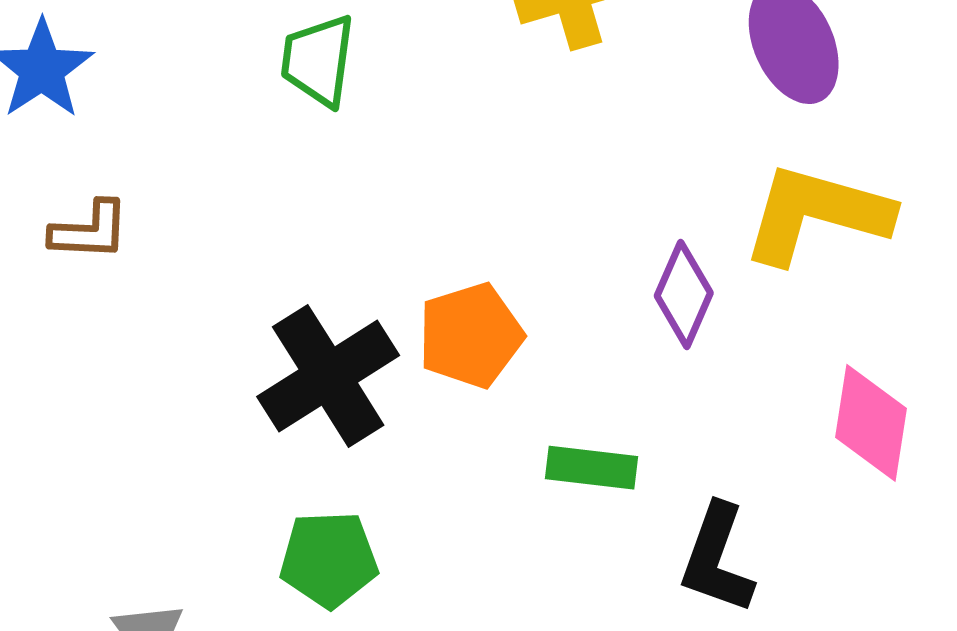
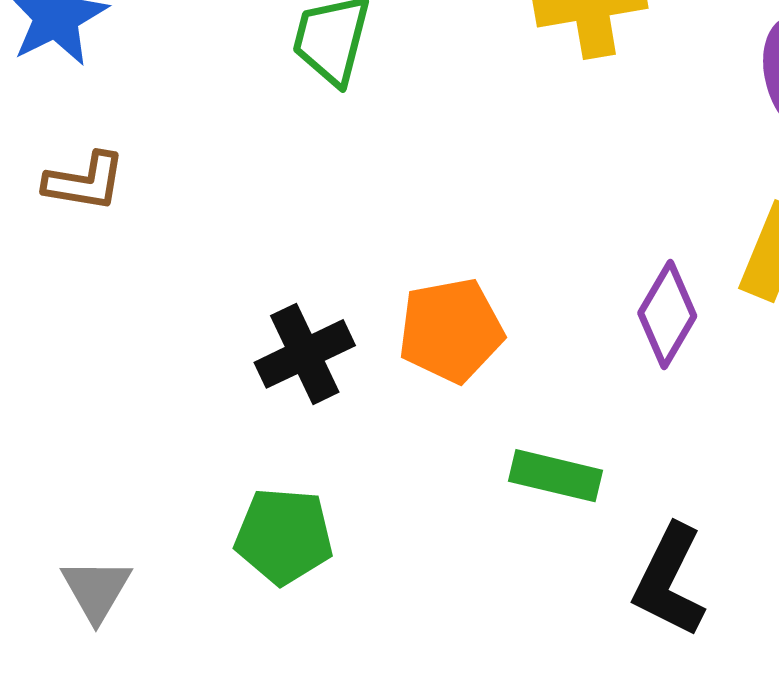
black cross: (328, 376) -> (305, 354), size x0.7

